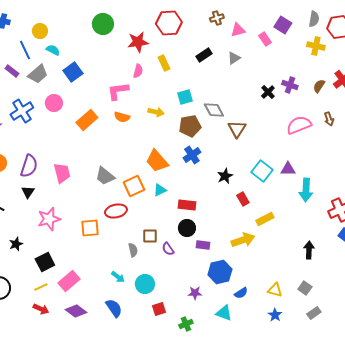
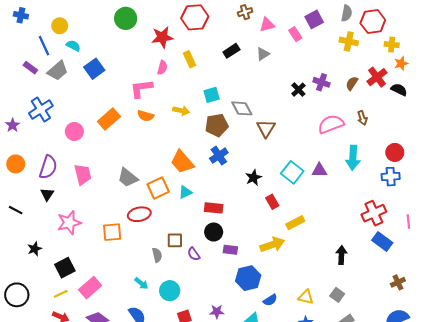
purple square: (283, 25) -> (314, 19), turned 30
pink circle: (54, 103) -> (74, 132), moved
cyan arrow: (306, 190) -> (353, 158), moved
purple star: (195, 293) -> (217, 312), moved

